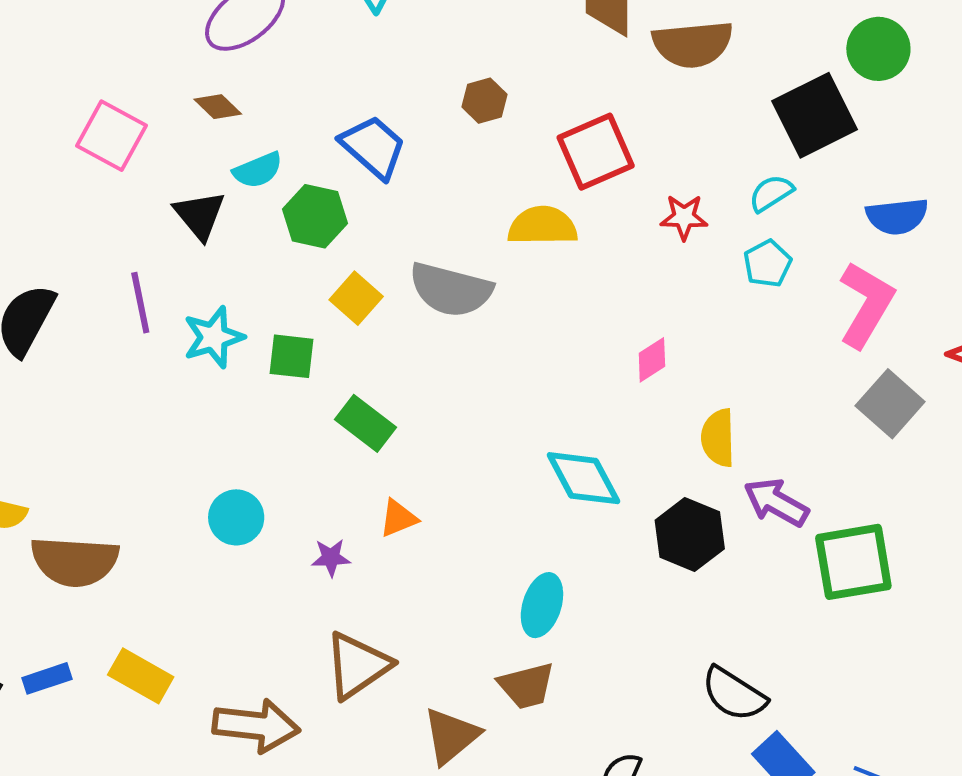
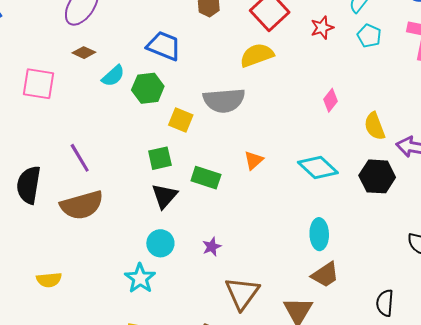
black triangle: (200, 215) -> (164, 196), moved, turned 40
cyan star: (214, 337) -> (140, 278), moved
orange triangle: (398, 518) -> (254, 160), moved
brown semicircle: (75, 561) -> (82, 205), moved

